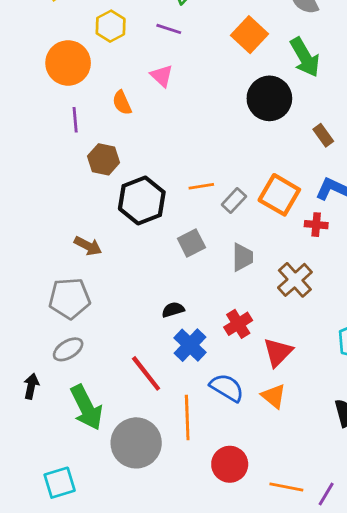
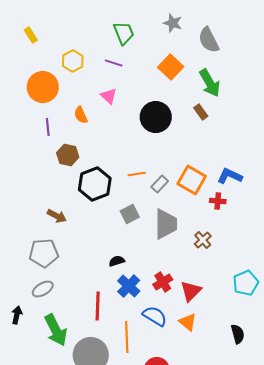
black circle: (269, 98) -> (156, 117), moved
brown rectangle: (323, 135) -> (201, 112), moved
gray trapezoid: (242, 257) -> (166, 224), size x1.5
brown cross: (295, 280) -> (203, 240), size x0.7
red cross: (238, 324) -> (163, 282), moved
red line: (146, 373) -> (98, 306), turned 40

